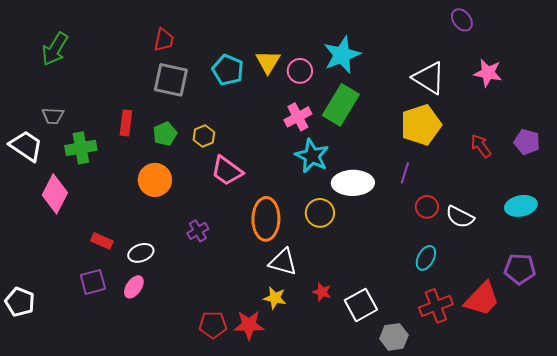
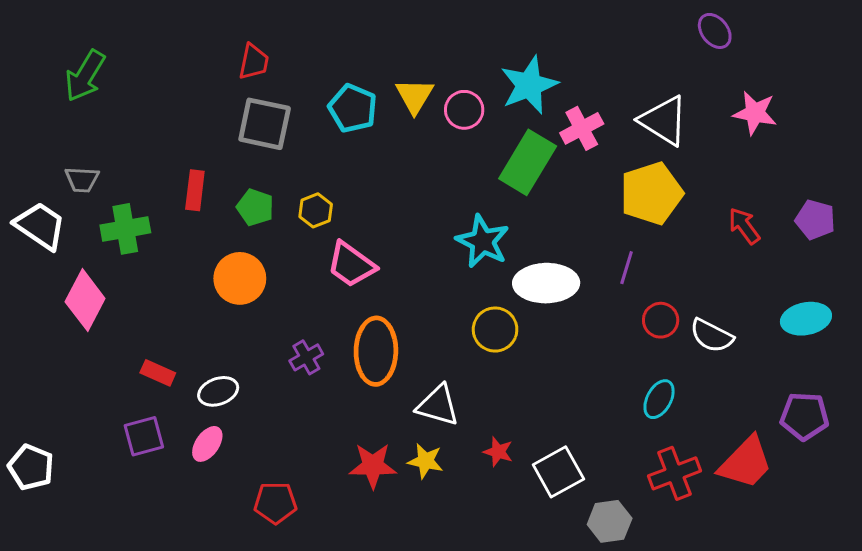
pink cross: (298, 117) -> (582, 128), moved
green pentagon: (165, 134) -> (255, 207), turned -30
orange ellipse: (266, 219) -> (376, 351), moved
red pentagon: (213, 325) -> (275, 503), moved
red star: (249, 325) -> (373, 466), moved

